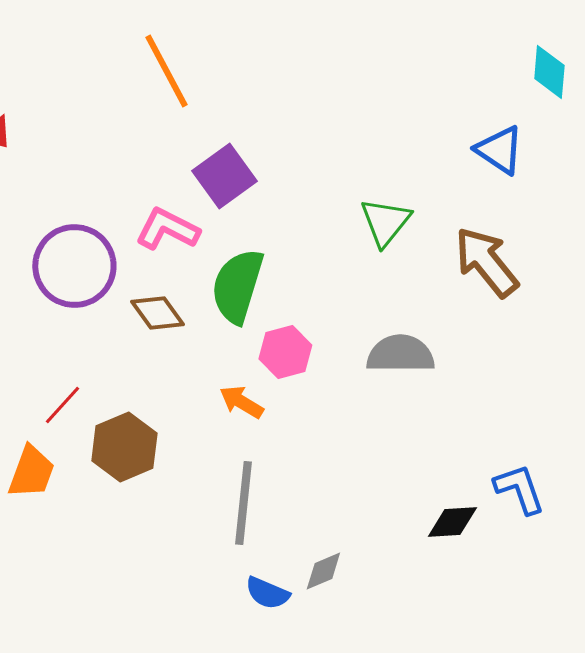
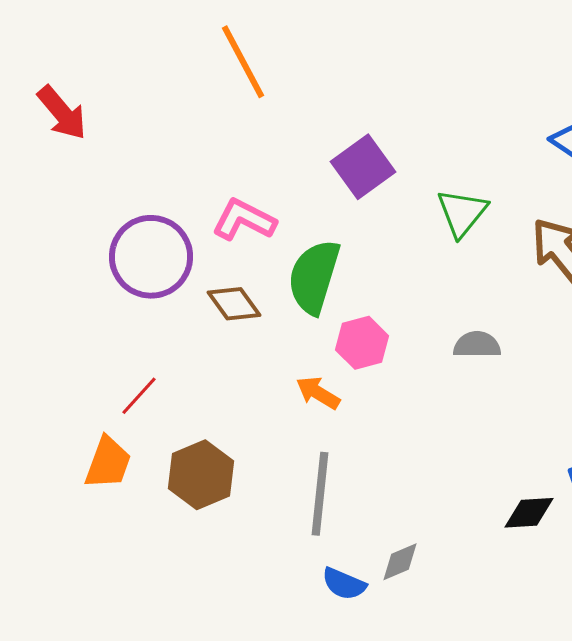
purple square: (224, 176) -> (363, 167), moved
gray semicircle: (400, 354) -> (477, 345), size x0.7
brown hexagon: (124, 447) -> (201, 475), moved

